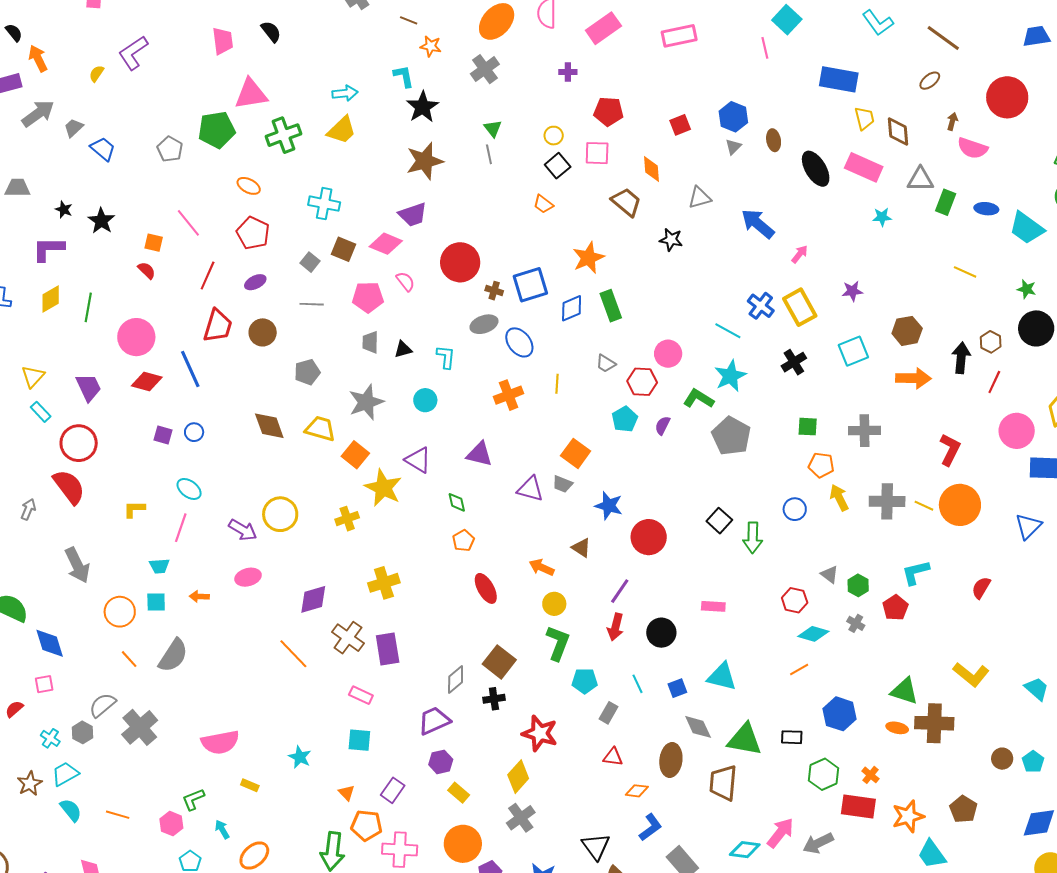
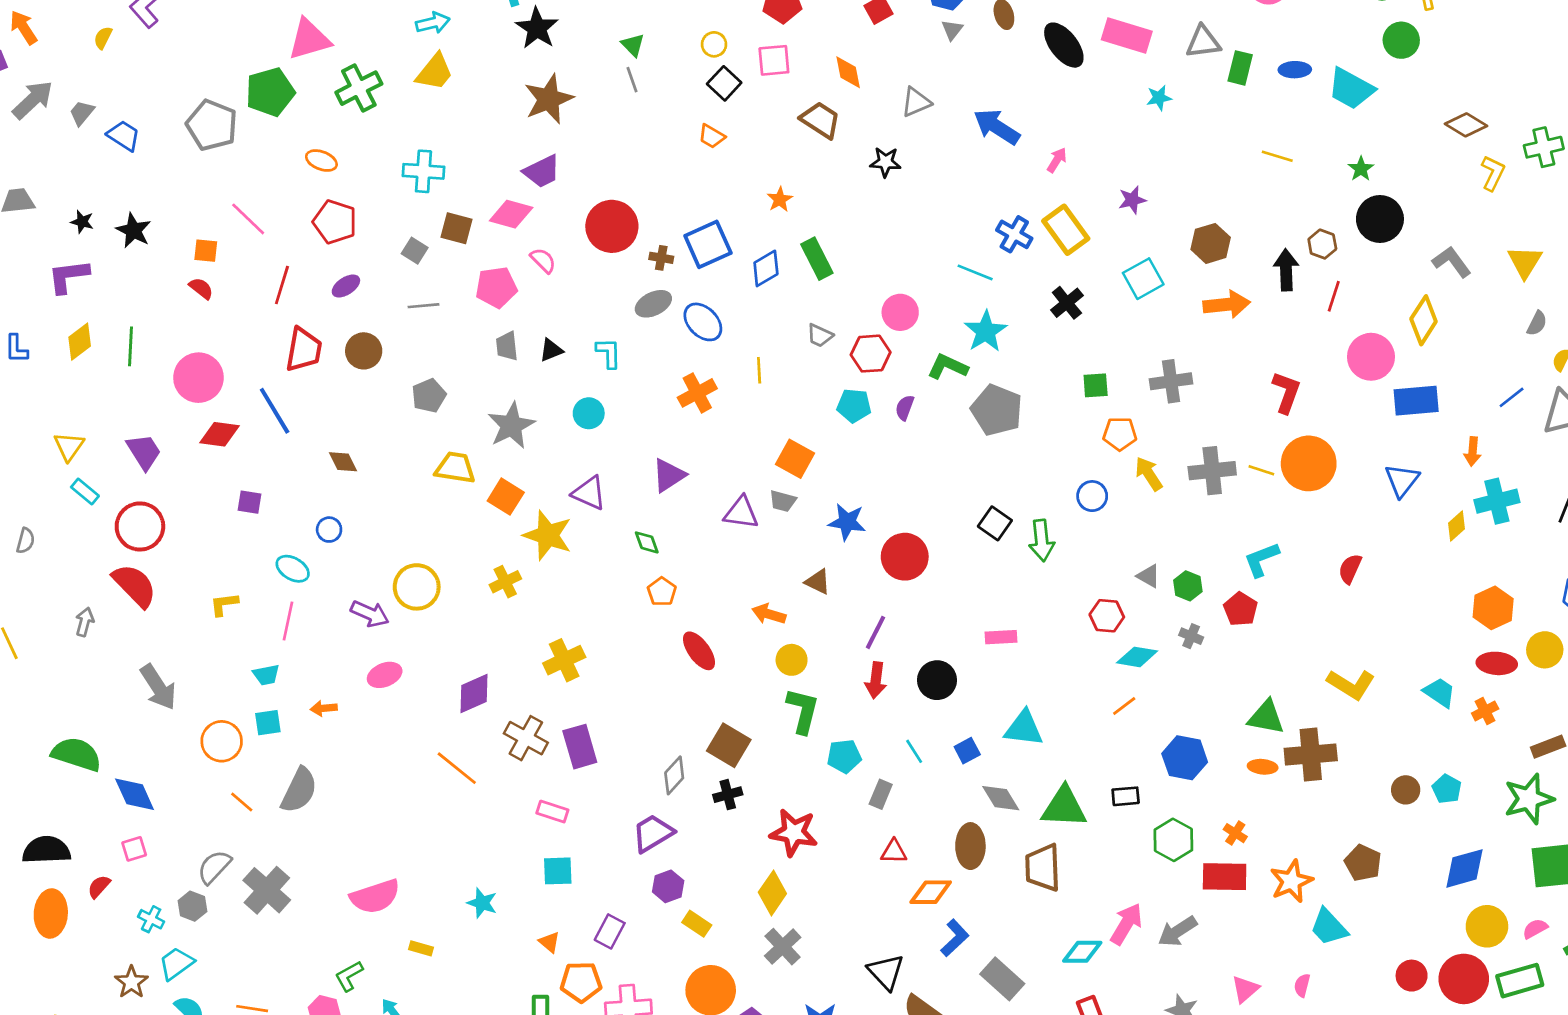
gray pentagon: (170, 149) -> (212, 125), size x1.5
orange star: (588, 258) -> (780, 199), size x0.6
green star: (1027, 289) -> (1361, 169), turned 30
cyan pentagon: (625, 419) -> (854, 406), turned -30
brown diamond: (269, 426) -> (343, 462), moved, size x0.7
blue circle: (194, 432) -> (329, 530), moved
purple triangle: (479, 454) -> (669, 475), turned -40
orange diamond: (637, 791) -> (931, 892), size x1.4

